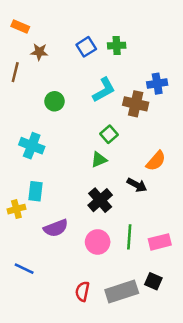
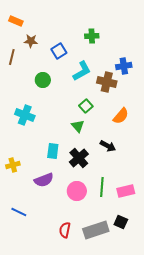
blue square: (86, 47) -> (59, 51), moved
green triangle: (99, 160) -> (78, 126), turned -48
orange semicircle: (156, 161) -> (121, 116), moved
cyan rectangle: (35, 191) -> (53, 151), moved

